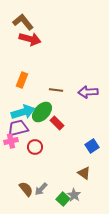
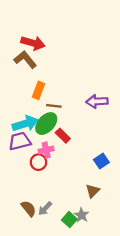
brown L-shape: (23, 22) -> (25, 60), moved
orange rectangle: (22, 80) -> (38, 90), moved
brown line: (56, 90) -> (54, 106), moved
pink cross: (11, 141) -> (46, 150), moved
brown triangle: (84, 173) -> (93, 191), turned 40

